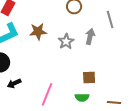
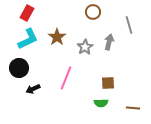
brown star: (38, 31) -> (57, 37), turned -30
pink line: (47, 94) -> (66, 78), moved

